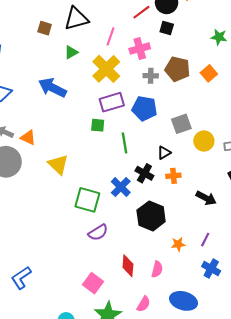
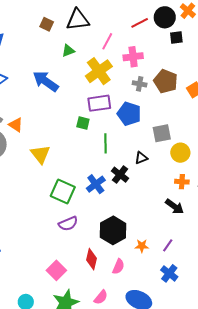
black square: (167, 28) -> (176, 38), moved, turned -32
orange cross: (173, 176) -> (182, 182), moved
black hexagon: (151, 216) -> (113, 230), moved

